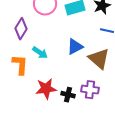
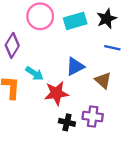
brown triangle: (99, 59) -> (103, 80), size x0.7
red star: (46, 89) -> (56, 93), moved

